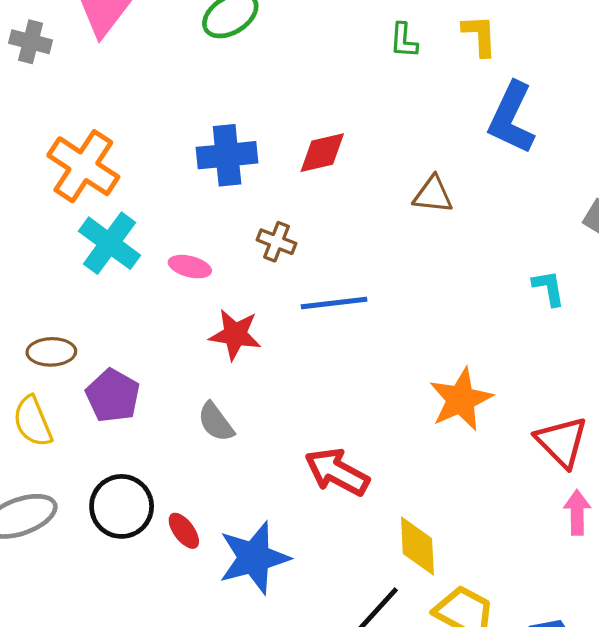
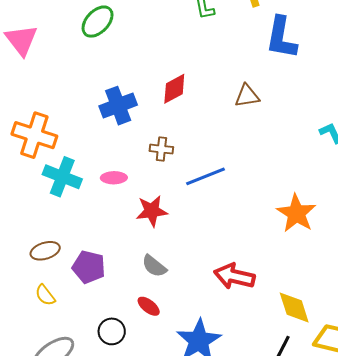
yellow semicircle: (33, 421) -> (45, 295), size x0.7
black circle: (122, 506) -> (112, 331), size x0.7
red ellipse: (184, 531) -> (149, 306), moved

